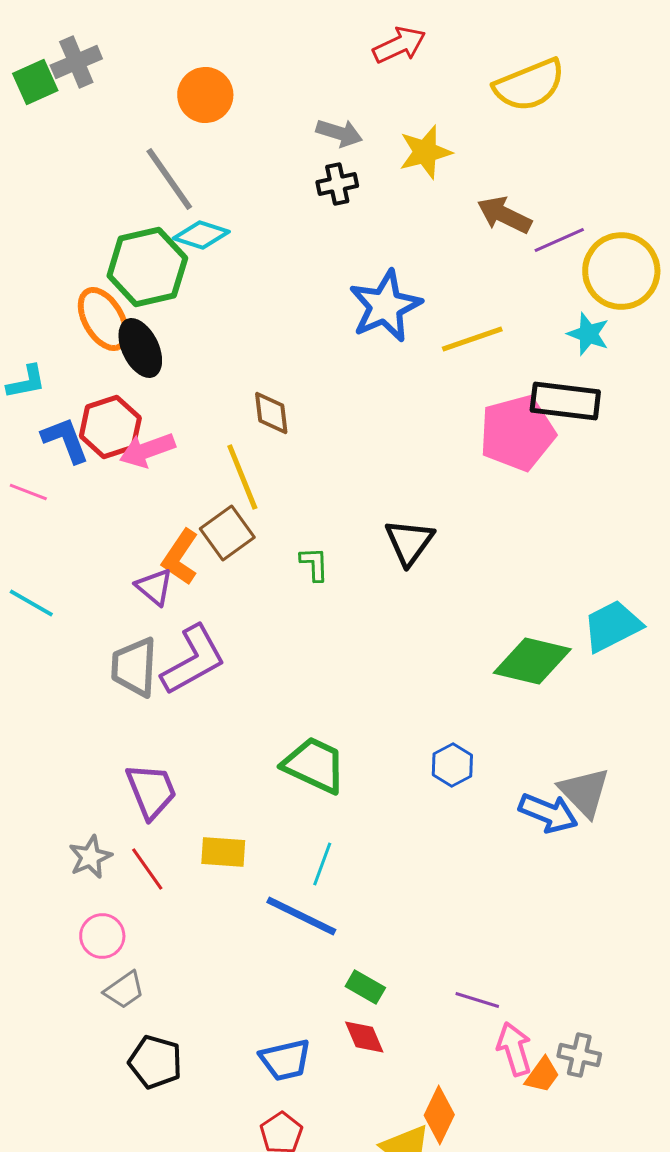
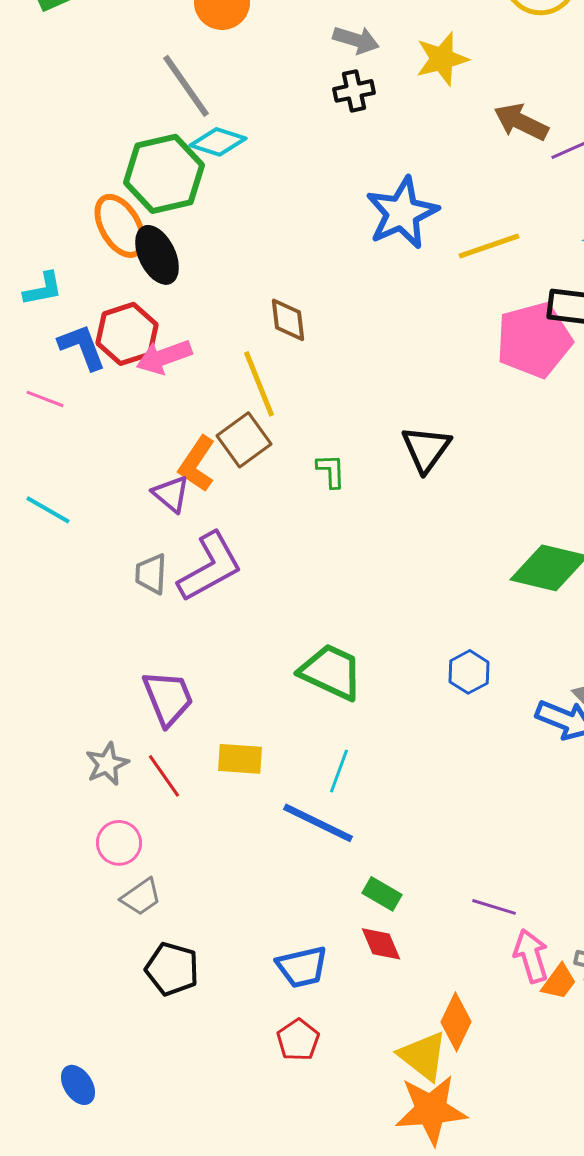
gray trapezoid: (134, 667) -> (151, 574), size x0.7

